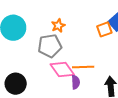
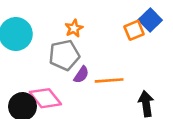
pink diamond: (62, 69) -> (45, 98), moved
purple semicircle: (76, 82) -> (81, 75), moved, turned 40

